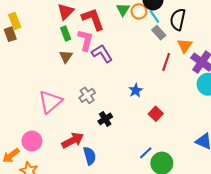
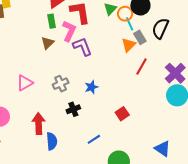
cyan line: (154, 17) -> (130, 24), moved
orange triangle: (185, 46) -> (129, 45), moved
blue star: (136, 90) -> (91, 87), moved
pink triangle: (50, 102) -> (25, 83), size x0.7
red arrow: (73, 140) -> (39, 124), turned -75
blue line: (146, 153) -> (94, 139), moved

